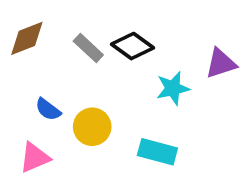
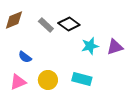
purple triangle: (221, 63) -> (115, 47), moved
yellow circle: (92, 127) -> (48, 80), moved

